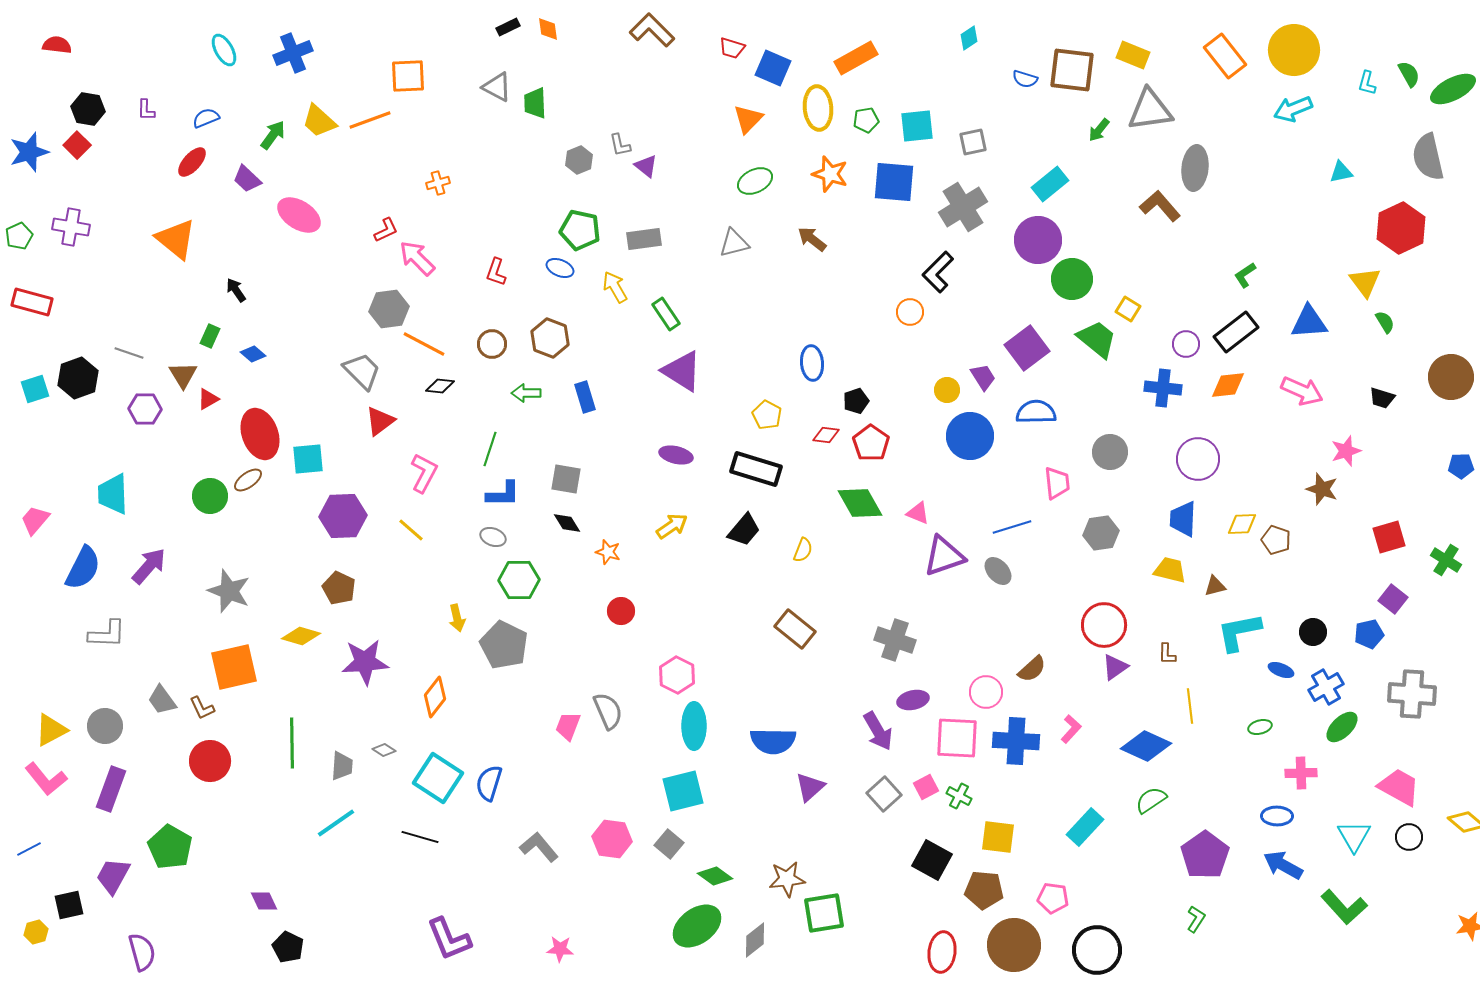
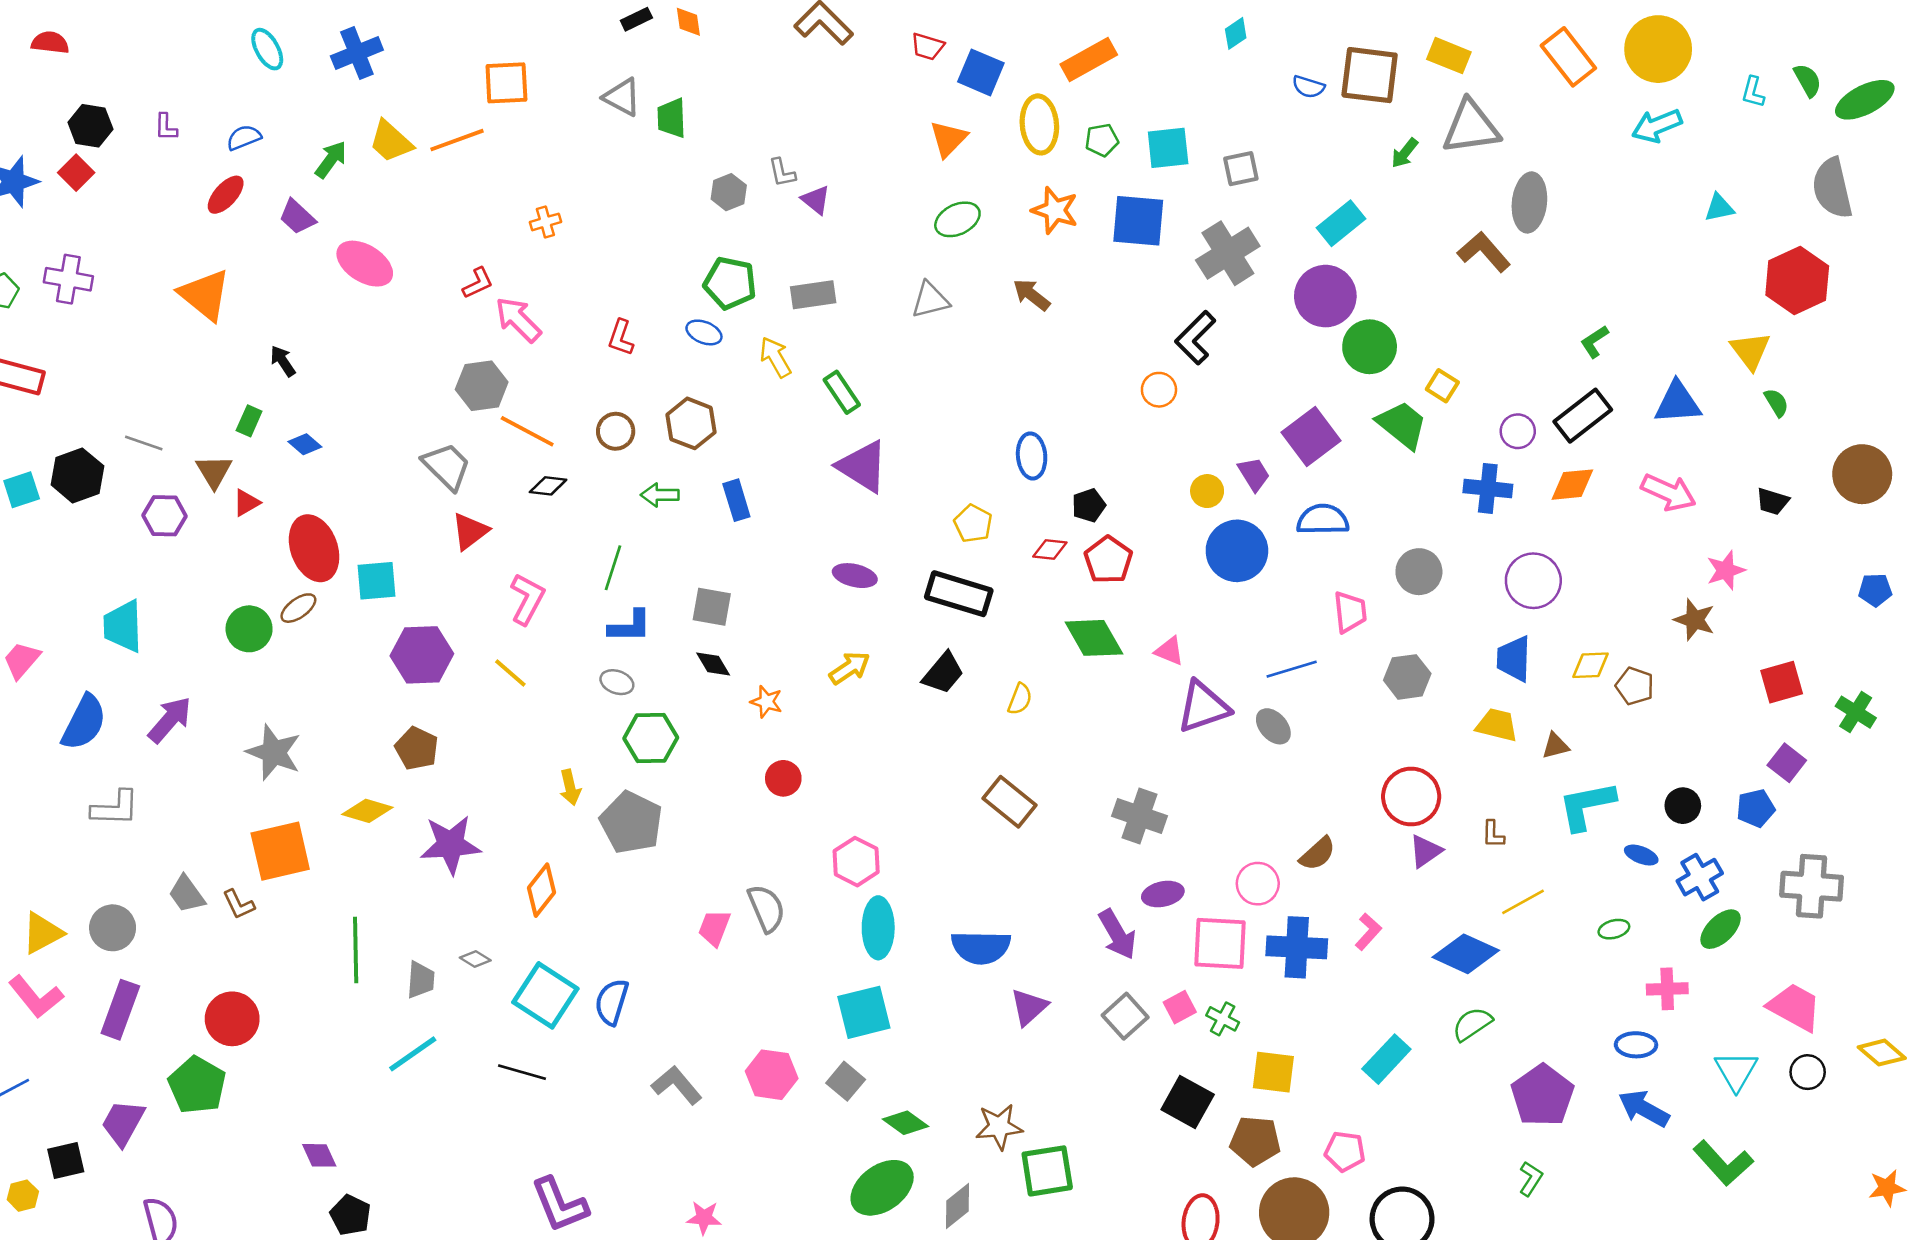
yellow line: (1190, 706) -> (1523, 902), turned 68
red circle: (210, 761) -> (232, 1019), moved

